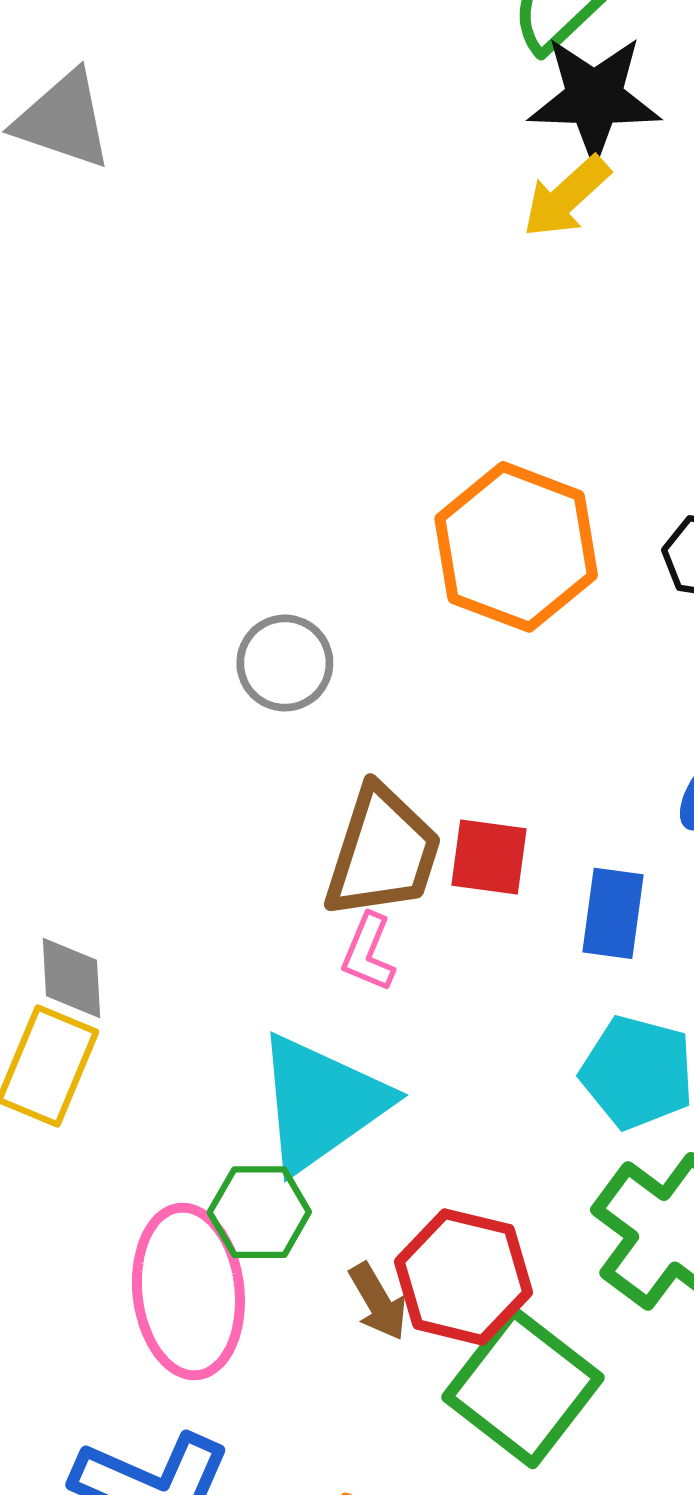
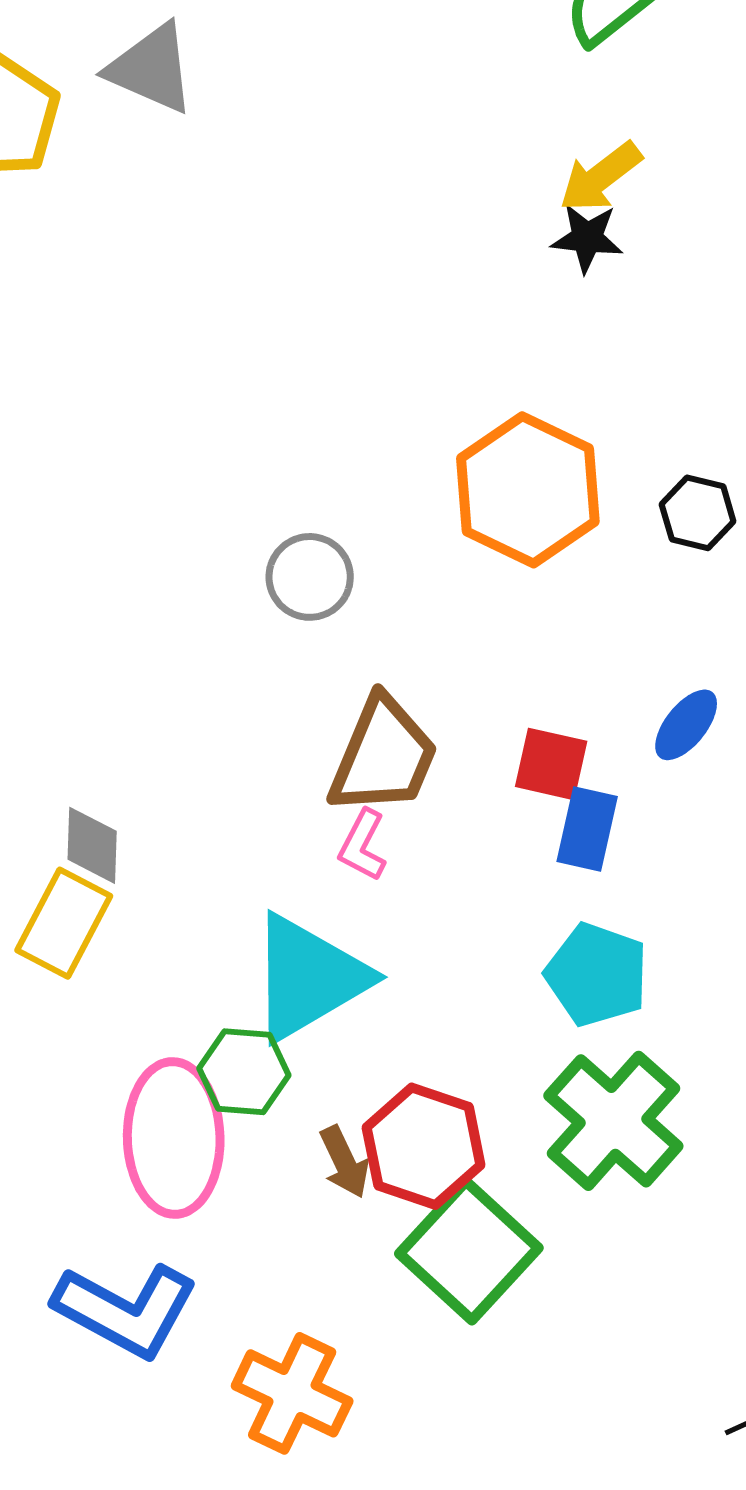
black star: (594, 98) -> (587, 238), moved, size x0.6
red square: (489, 857) -> (551, 764), moved

